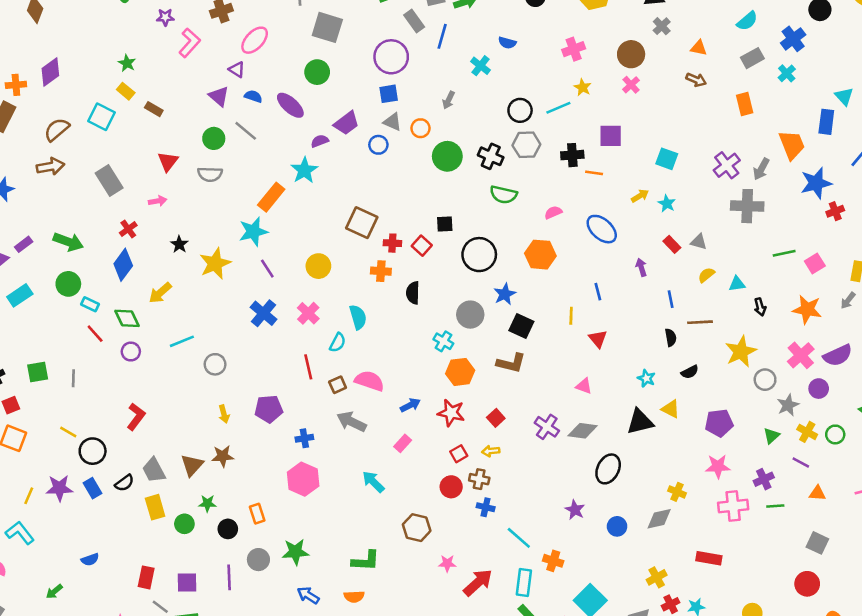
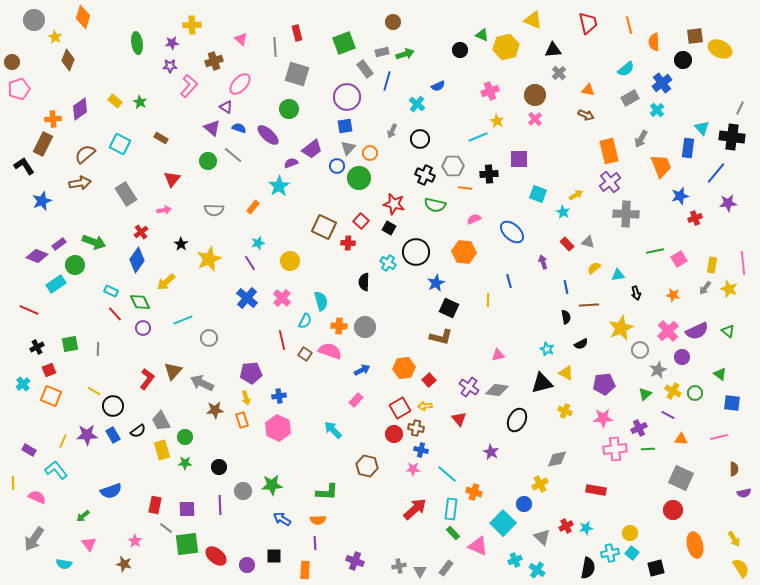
blue semicircle: (507, 43) -> (438, 86), turned -40
yellow rectangle: (126, 91) -> (115, 101), moved
orange rectangle: (745, 104) -> (609, 151), moved, size x1.4
black circle: (520, 110) -> (420, 139), moved
gray triangle: (392, 122) -> (348, 148), turned 49
green circle: (447, 156) -> (359, 178), moved
cyan square: (667, 159) -> (538, 194), moved
gray arrow: (761, 169) -> (641, 139), moved
orange line: (594, 173) -> (465, 188), moved
gray semicircle: (210, 174) -> (214, 210), moved
blue star: (816, 183) -> (680, 196), size x0.7
yellow arrow: (640, 196) -> (576, 195), moved
orange rectangle: (271, 197) -> (253, 207), size x0.6
black square: (445, 224) -> (389, 228), turned 32
cyan star: (253, 232) -> (258, 243), moved, size x0.6
red square: (422, 246) -> (361, 221), moved
orange cross: (381, 271) -> (339, 326), moved
green circle: (68, 284) -> (75, 265), moved
orange star: (807, 309) -> (673, 295), size x0.6
gray circle: (470, 315) -> (365, 327), moved
red triangle: (598, 339) -> (459, 419), moved
cyan cross: (443, 341) -> (388, 263), moved
orange hexagon: (460, 372) -> (404, 368), moved
brown square: (338, 385) -> (305, 354), turned -32
pink triangle: (584, 386) -> (498, 355), turned -32
red star: (451, 413) -> (394, 204), moved
yellow arrow: (224, 414) -> (246, 398), moved
gray arrow: (352, 422) -> (202, 383), moved
red square: (459, 454) -> (400, 408), size x1.5
brown triangle: (192, 465) -> (173, 371), moved
yellow cross: (677, 492) -> (565, 411), moved
green star: (207, 503) -> (185, 463), moved
orange rectangle: (257, 514) -> (242, 420), moved
green circle: (184, 524) -> (185, 437), moved
blue circle: (617, 526) -> (524, 504), moved
gray square: (817, 543) -> (681, 478), size x1.4
blue semicircle: (90, 560) -> (111, 491), size x1.5
pink star: (447, 563) -> (413, 469), moved
yellow cross: (657, 577) -> (540, 484), moved

